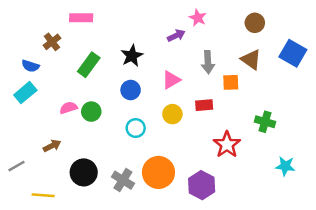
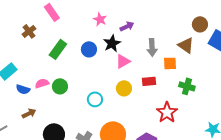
pink rectangle: (81, 18) -> (52, 12), turned 54
pink star: (198, 18) -> (100, 19), moved
brown circle: (255, 23) -> (200, 24), moved
black star: (132, 56) -> (112, 43), moved
blue semicircle: (30, 66) -> (23, 89), moved
blue circle: (131, 90) -> (89, 49), moved
green cross: (265, 122) -> (187, 86), moved

